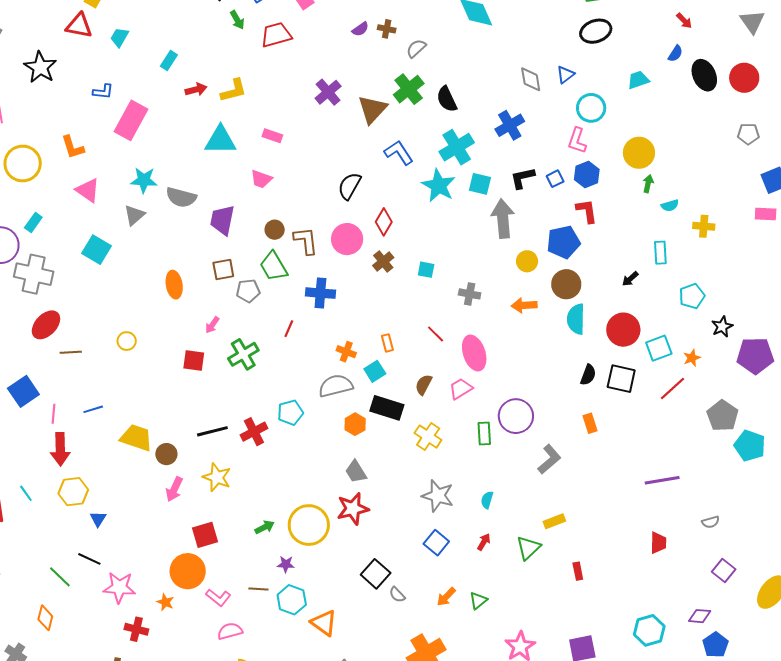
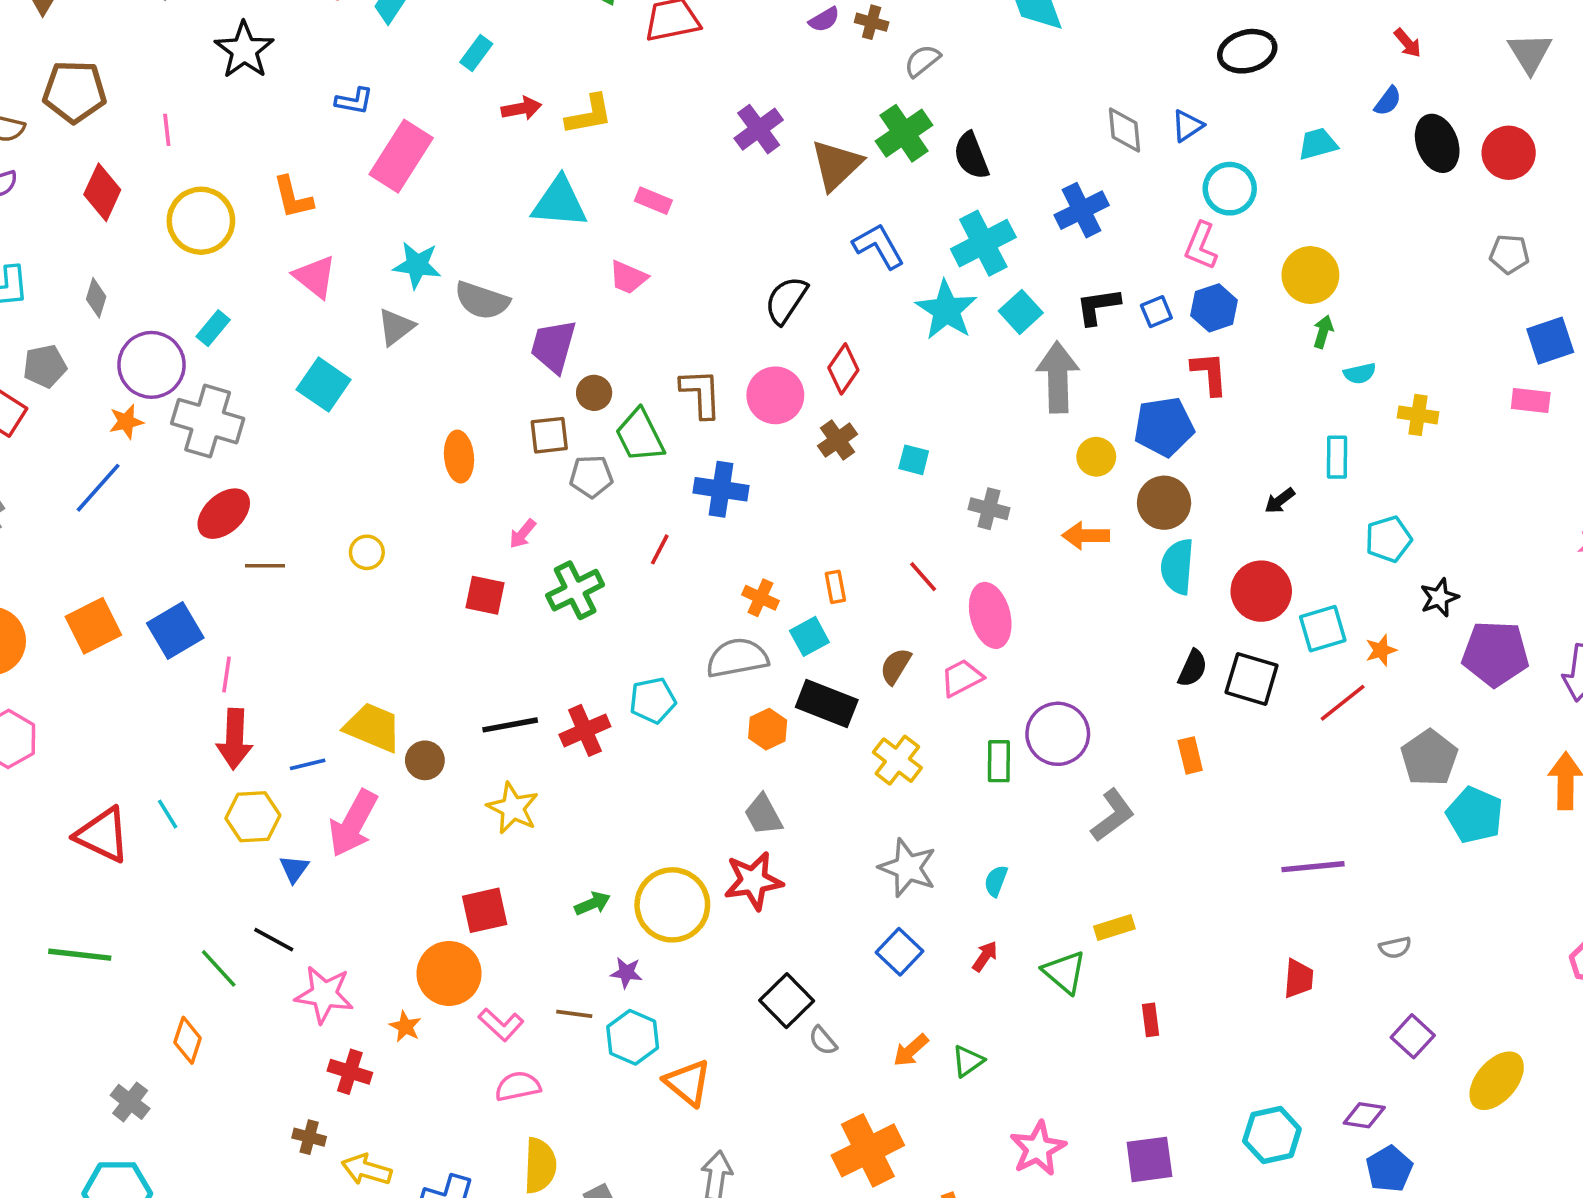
cyan square: (480, 184) -> (1021, 312), turned 30
brown circle: (275, 230) -> (594, 393), moved
blue line: (93, 409) -> (308, 764), moved
pink arrow: (174, 489) -> (353, 823), moved, size x1.5
green triangle: (528, 548) -> (1064, 972), turned -40

